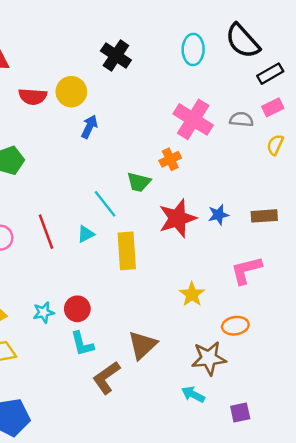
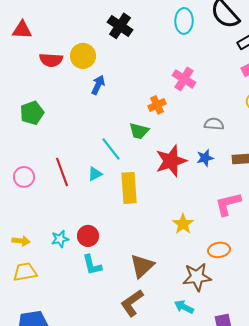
pink cross: (193, 119) -> (184, 79), size x0.7
gray semicircle: (241, 119) -> (214, 124), moved
orange cross: (170, 159) -> (157, 105), moved
brown L-shape: (106, 378) -> (132, 303), moved

